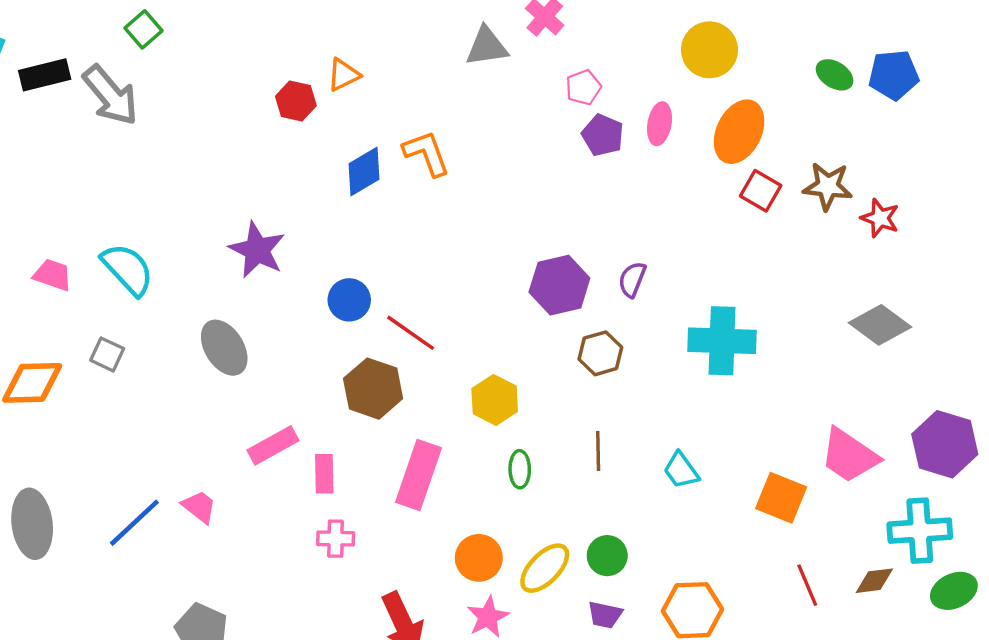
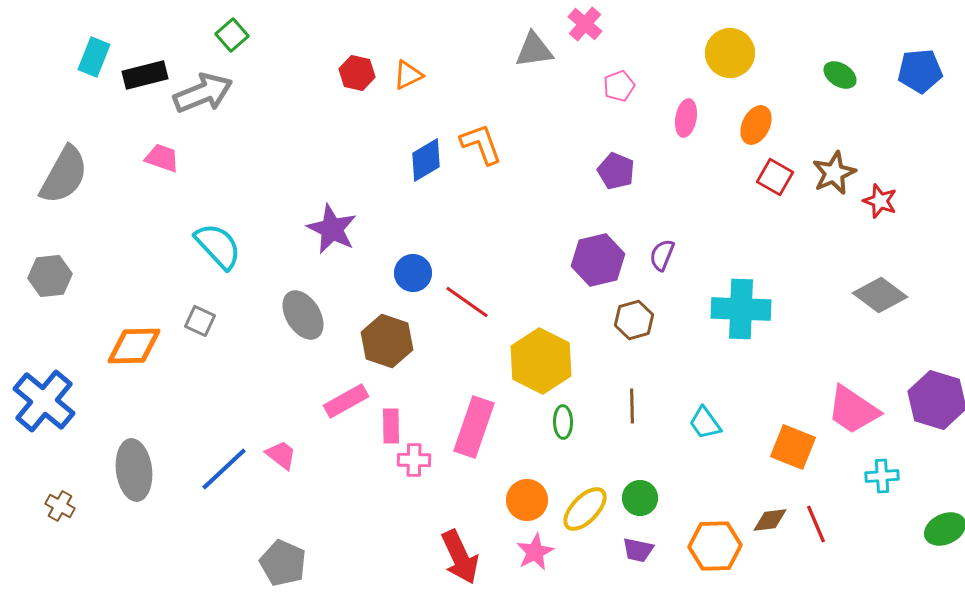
blue pentagon: (894, 75) -> (920, 71), moved
gray arrow: (111, 95) -> (203, 93), turned -72
red hexagon: (296, 101) -> (357, 73), moved
orange ellipse: (739, 132) -> (756, 125), size x0.7
purple pentagon: (603, 135) -> (616, 171), moved
brown star: (828, 186) -> (834, 173), turned -30
pink trapezoid: (53, 275) -> (162, 158), moved
brown hexagon: (373, 389) -> (387, 341), moved
yellow hexagon: (495, 400) -> (541, 361), size x1.5
cyan cross: (920, 531) -> (882, 476), moved, size x0.6
pink cross: (336, 539) -> (414, 460), moved
brown diamond: (874, 581) -> (770, 520), moved

